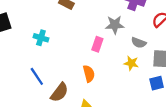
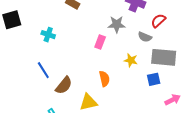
gray semicircle: (139, 43) -> (145, 37), moved
orange semicircle: (89, 74) -> (104, 79), moved

